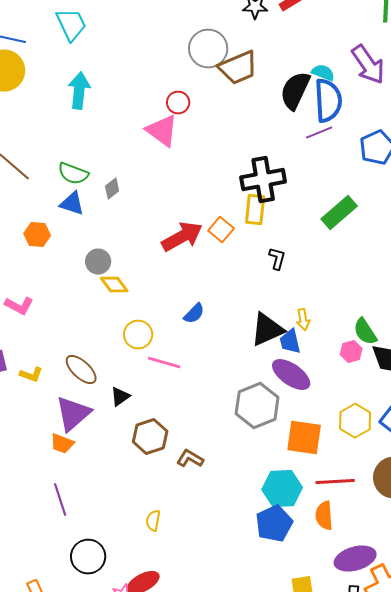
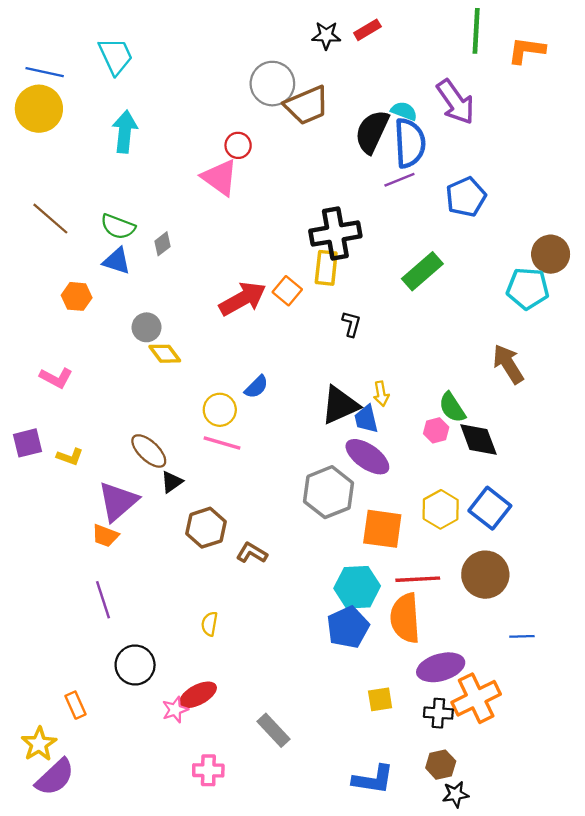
yellow circle: (138, 335) -> (220, 410), moved
brown ellipse: (81, 370) -> (149, 451), moved
orange semicircle: (324, 516) -> (405, 618), size x1.5

